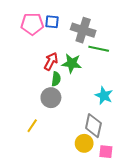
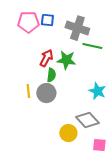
yellow line: (32, 126) -> (28, 91), moved, turned -40
gray diamond: (93, 126) -> (87, 120), turned -55
yellow circle: (84, 143) -> (68, 133), moved

